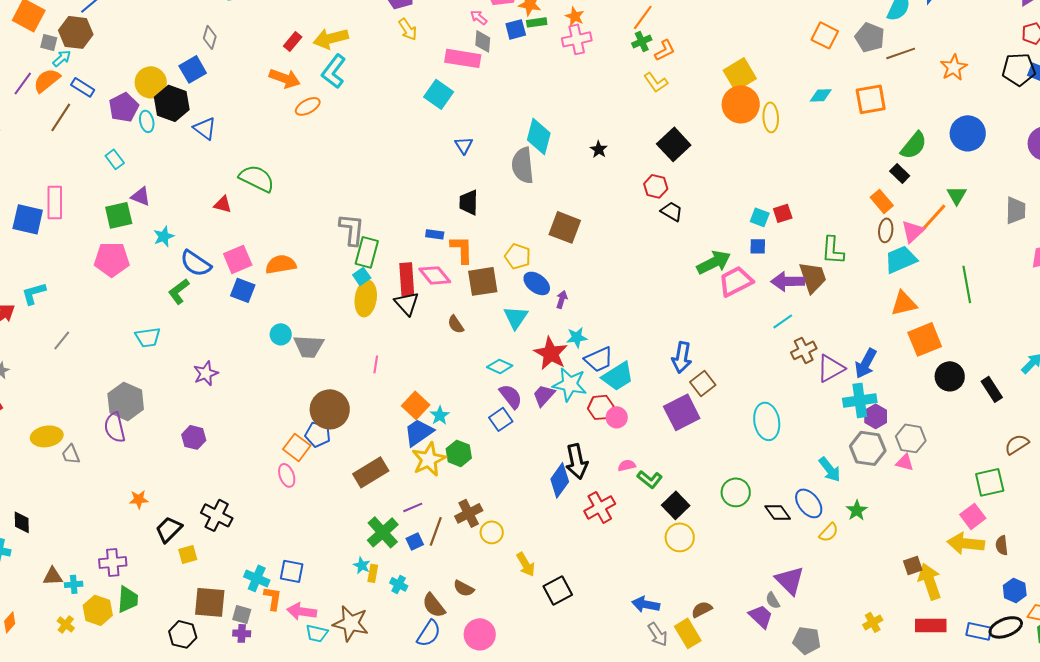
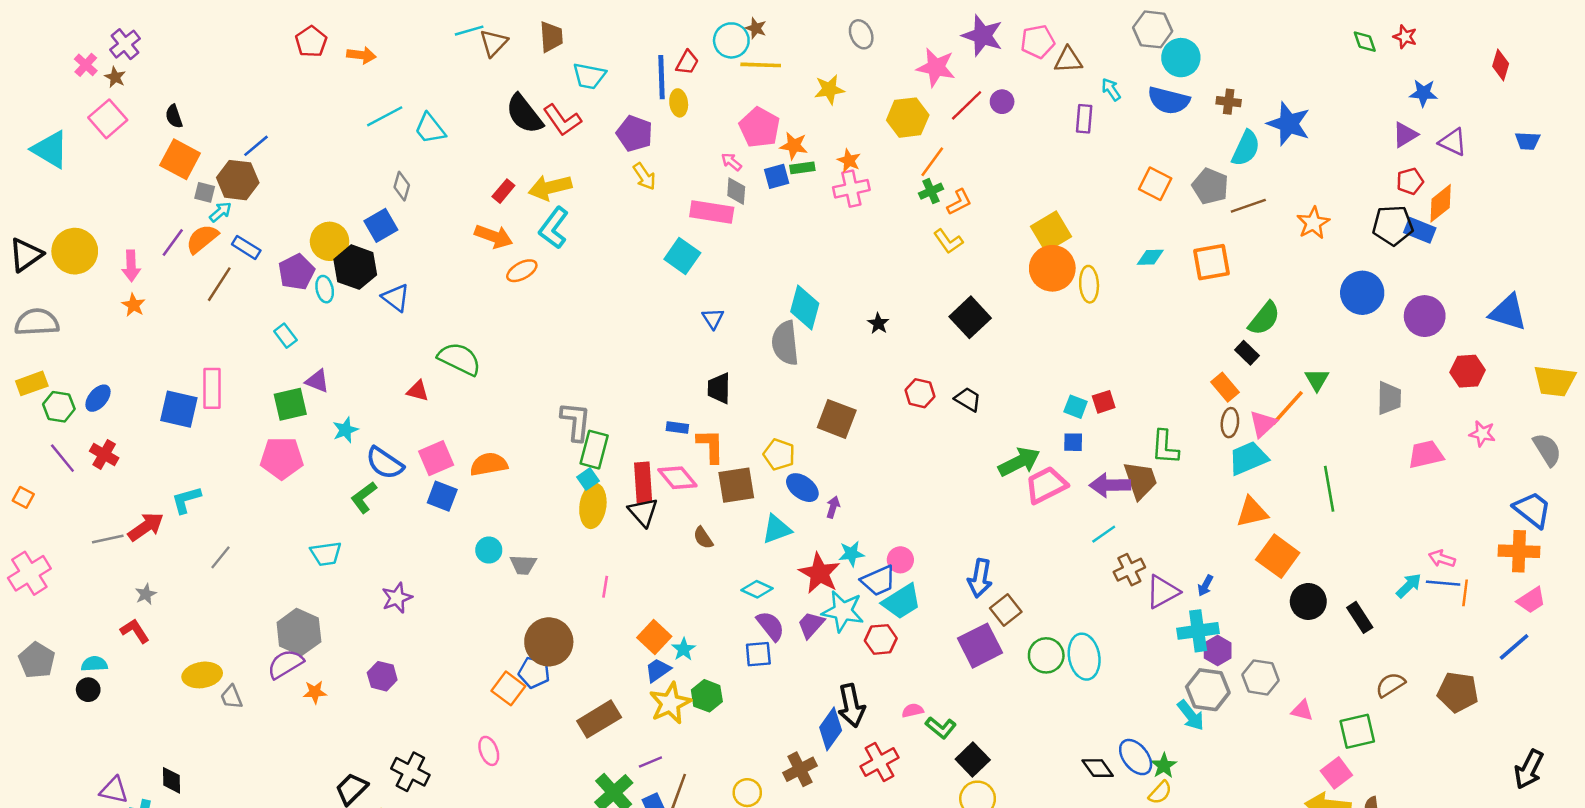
blue circle: (968, 133) -> (1362, 293), moved
red hexagon: (656, 186) -> (920, 393), moved
cyan triangle: (516, 317) -> (777, 529), turned 36
orange square: (925, 339) -> (1278, 556), turned -32
gray trapezoid: (309, 346) -> (523, 565), size x0.7
blue arrow: (866, 363) -> (1205, 586), size x0.6
pink circle: (617, 417) -> (900, 560), moved
blue square: (501, 419) -> (758, 654), turned 30
purple semicircle: (115, 427) -> (285, 664), turned 72
blue trapezoid: (419, 432) -> (658, 670), size x0.7
pink triangle: (905, 462) -> (1302, 710), moved
cyan arrow: (830, 469) -> (1191, 715), moved
pink ellipse: (287, 475) -> (489, 751), moved
green circle: (736, 492) -> (1046, 655), moved
orange star: (139, 499) -> (315, 692), moved
green star: (857, 510) -> (1164, 766), moved
brown cross: (469, 513) -> (800, 769), moved

